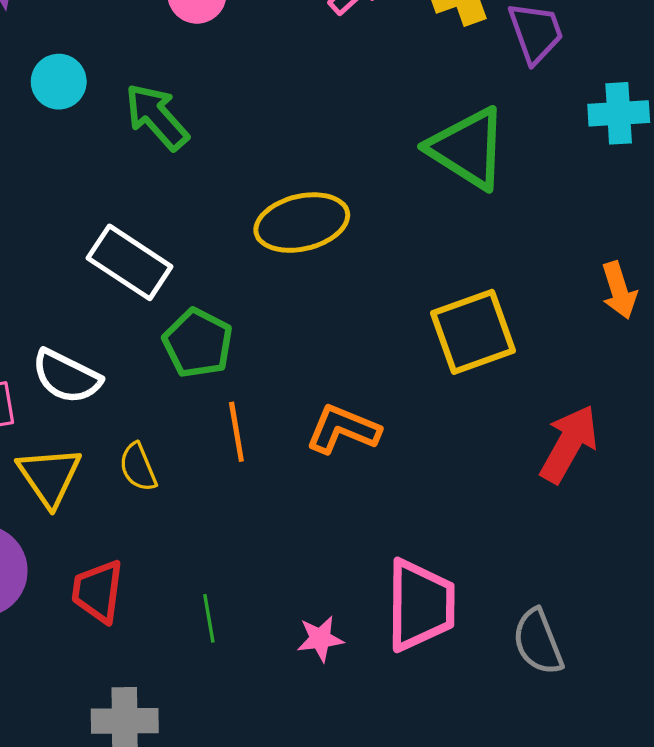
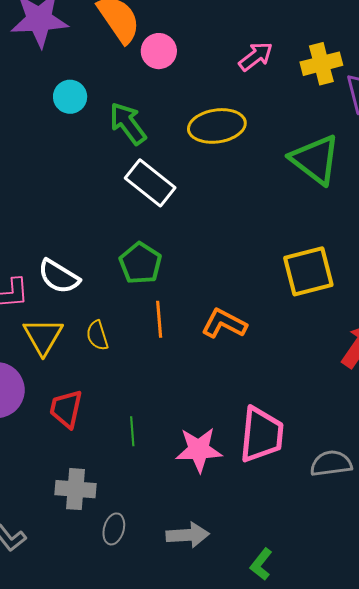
yellow ellipse: (302, 223) -> (217, 126), moved
white rectangle: (130, 262) -> (150, 183), moved
pink star: (320, 639) -> (199, 450), size x1.6
gray semicircle: (538, 642) -> (331, 463), turned 99

